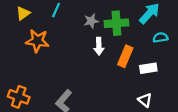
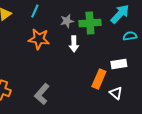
orange star: (37, 41) -> (39, 39), moved
orange rectangle: (125, 56) -> (99, 79), moved

